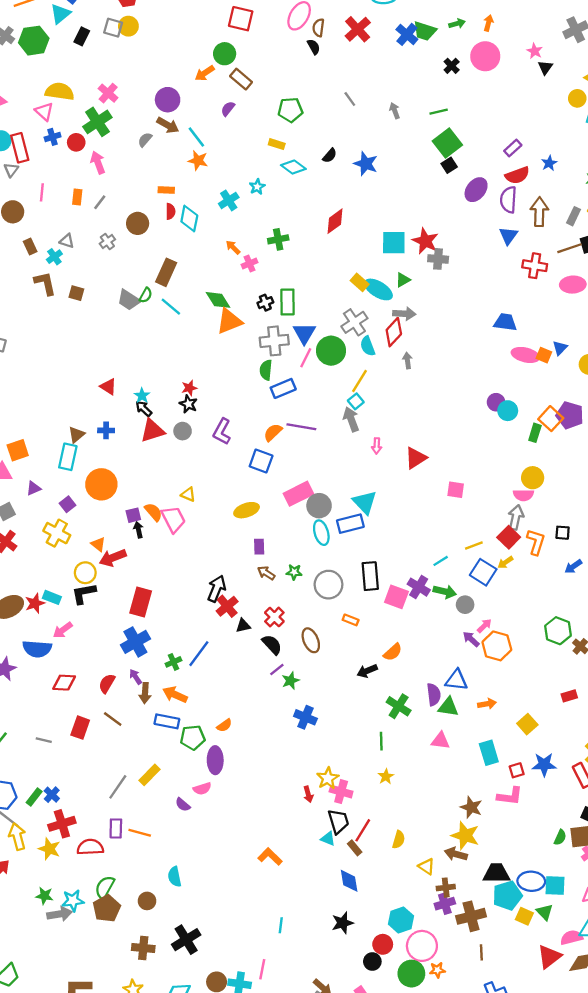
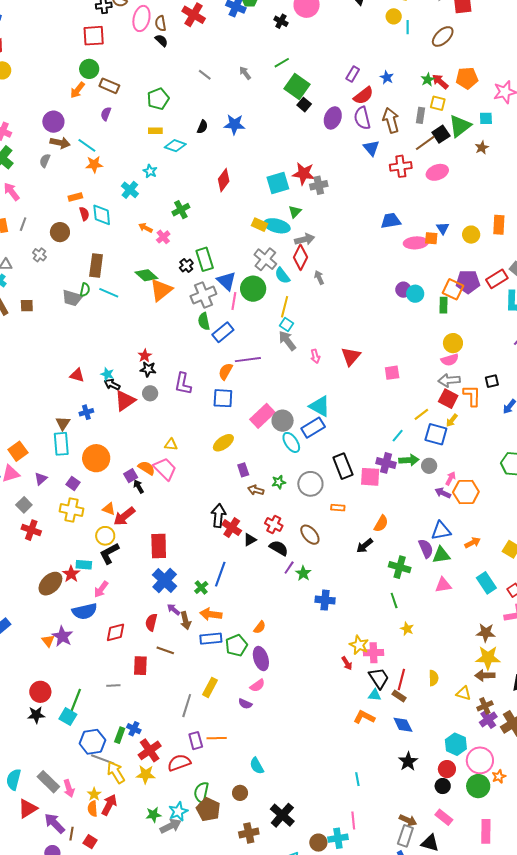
gray arrow: (516, 517) -> (449, 380), turned -90
orange L-shape: (270, 857) -> (364, 717), moved

